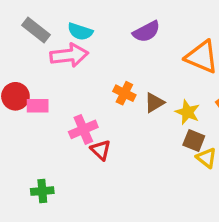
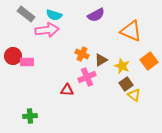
pink cross: (83, 129) -> (87, 77), moved
brown square: (194, 141) -> (126, 84), turned 32
red triangle: (101, 150) -> (67, 90), turned -40

